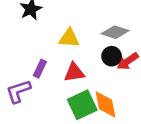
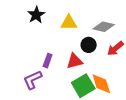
yellow triangle: (69, 38) -> (69, 23), moved
black circle: (112, 56) -> (89, 45), moved

